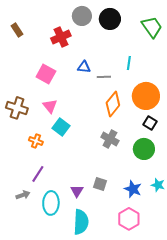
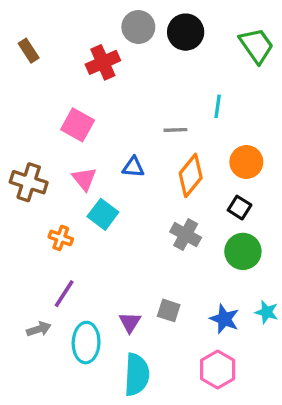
blue triangle: (84, 67) -> (133, 167), moved
orange circle: (146, 96) -> (246, 162), size x0.7
black square: (150, 123) -> (240, 208), moved

